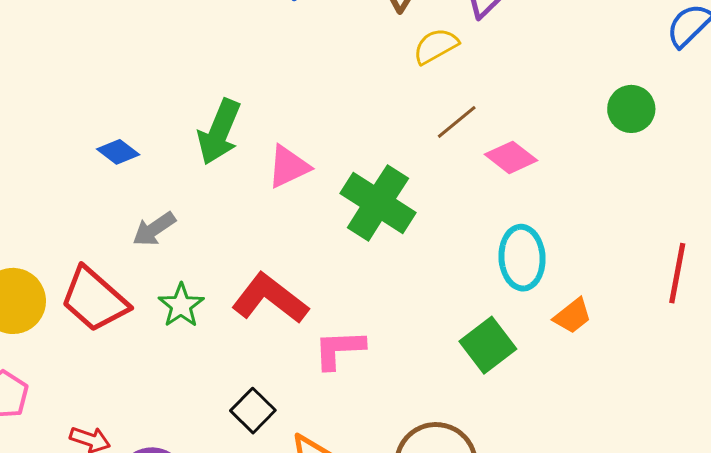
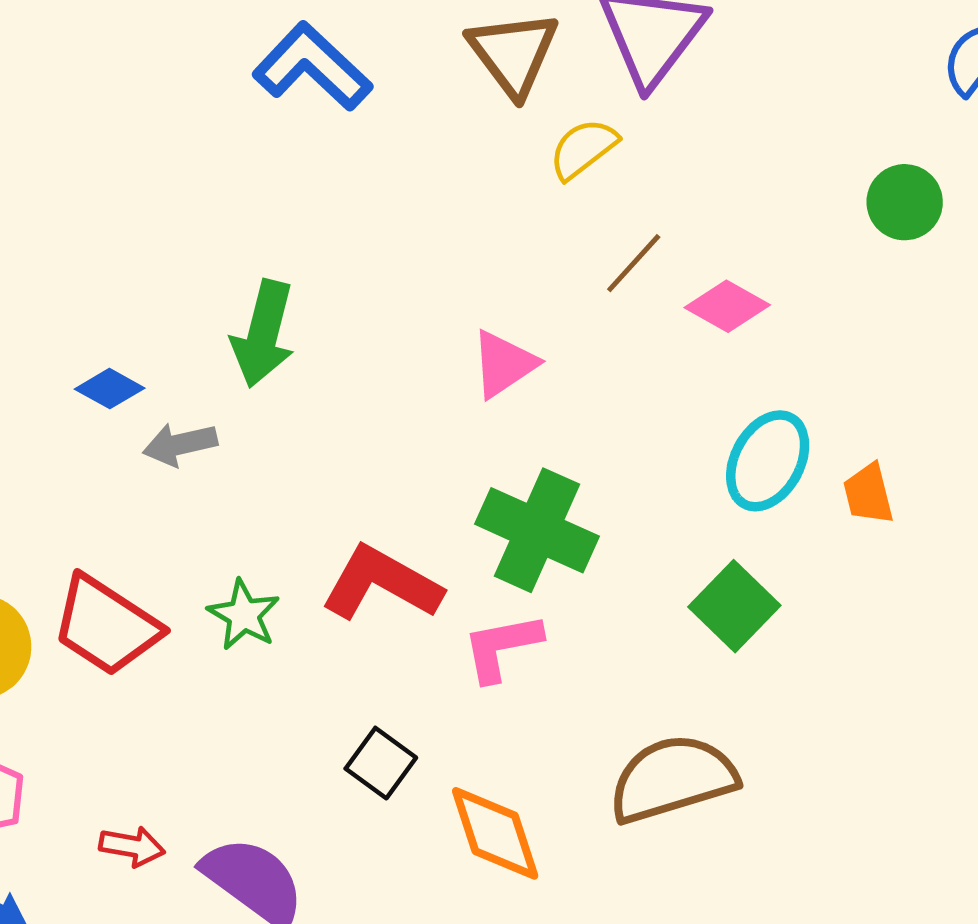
pink triangle: (289, 167) -> (504, 364), moved
green cross: (378, 203) -> (537, 530), moved
gray arrow: (154, 229) -> (180, 444), moved, turned 30
cyan ellipse: (522, 258) -> (768, 461), turned 40
orange trapezoid: (573, 316) -> (868, 494), moved, turned 123

